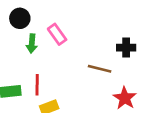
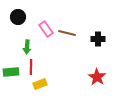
green arrow: (32, 44) -> (27, 47), moved
brown line: (100, 69) -> (67, 33), moved

